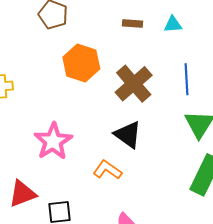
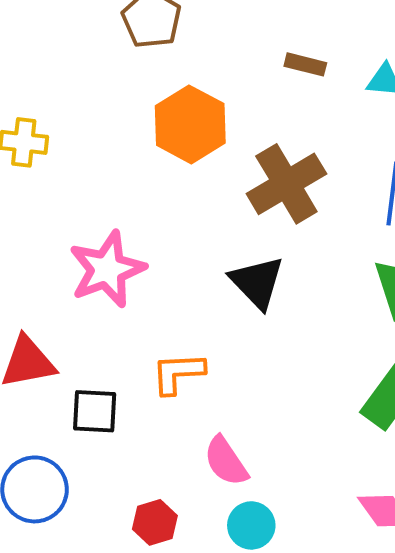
orange L-shape: (107, 170) -> (178, 373), moved, turned -48

